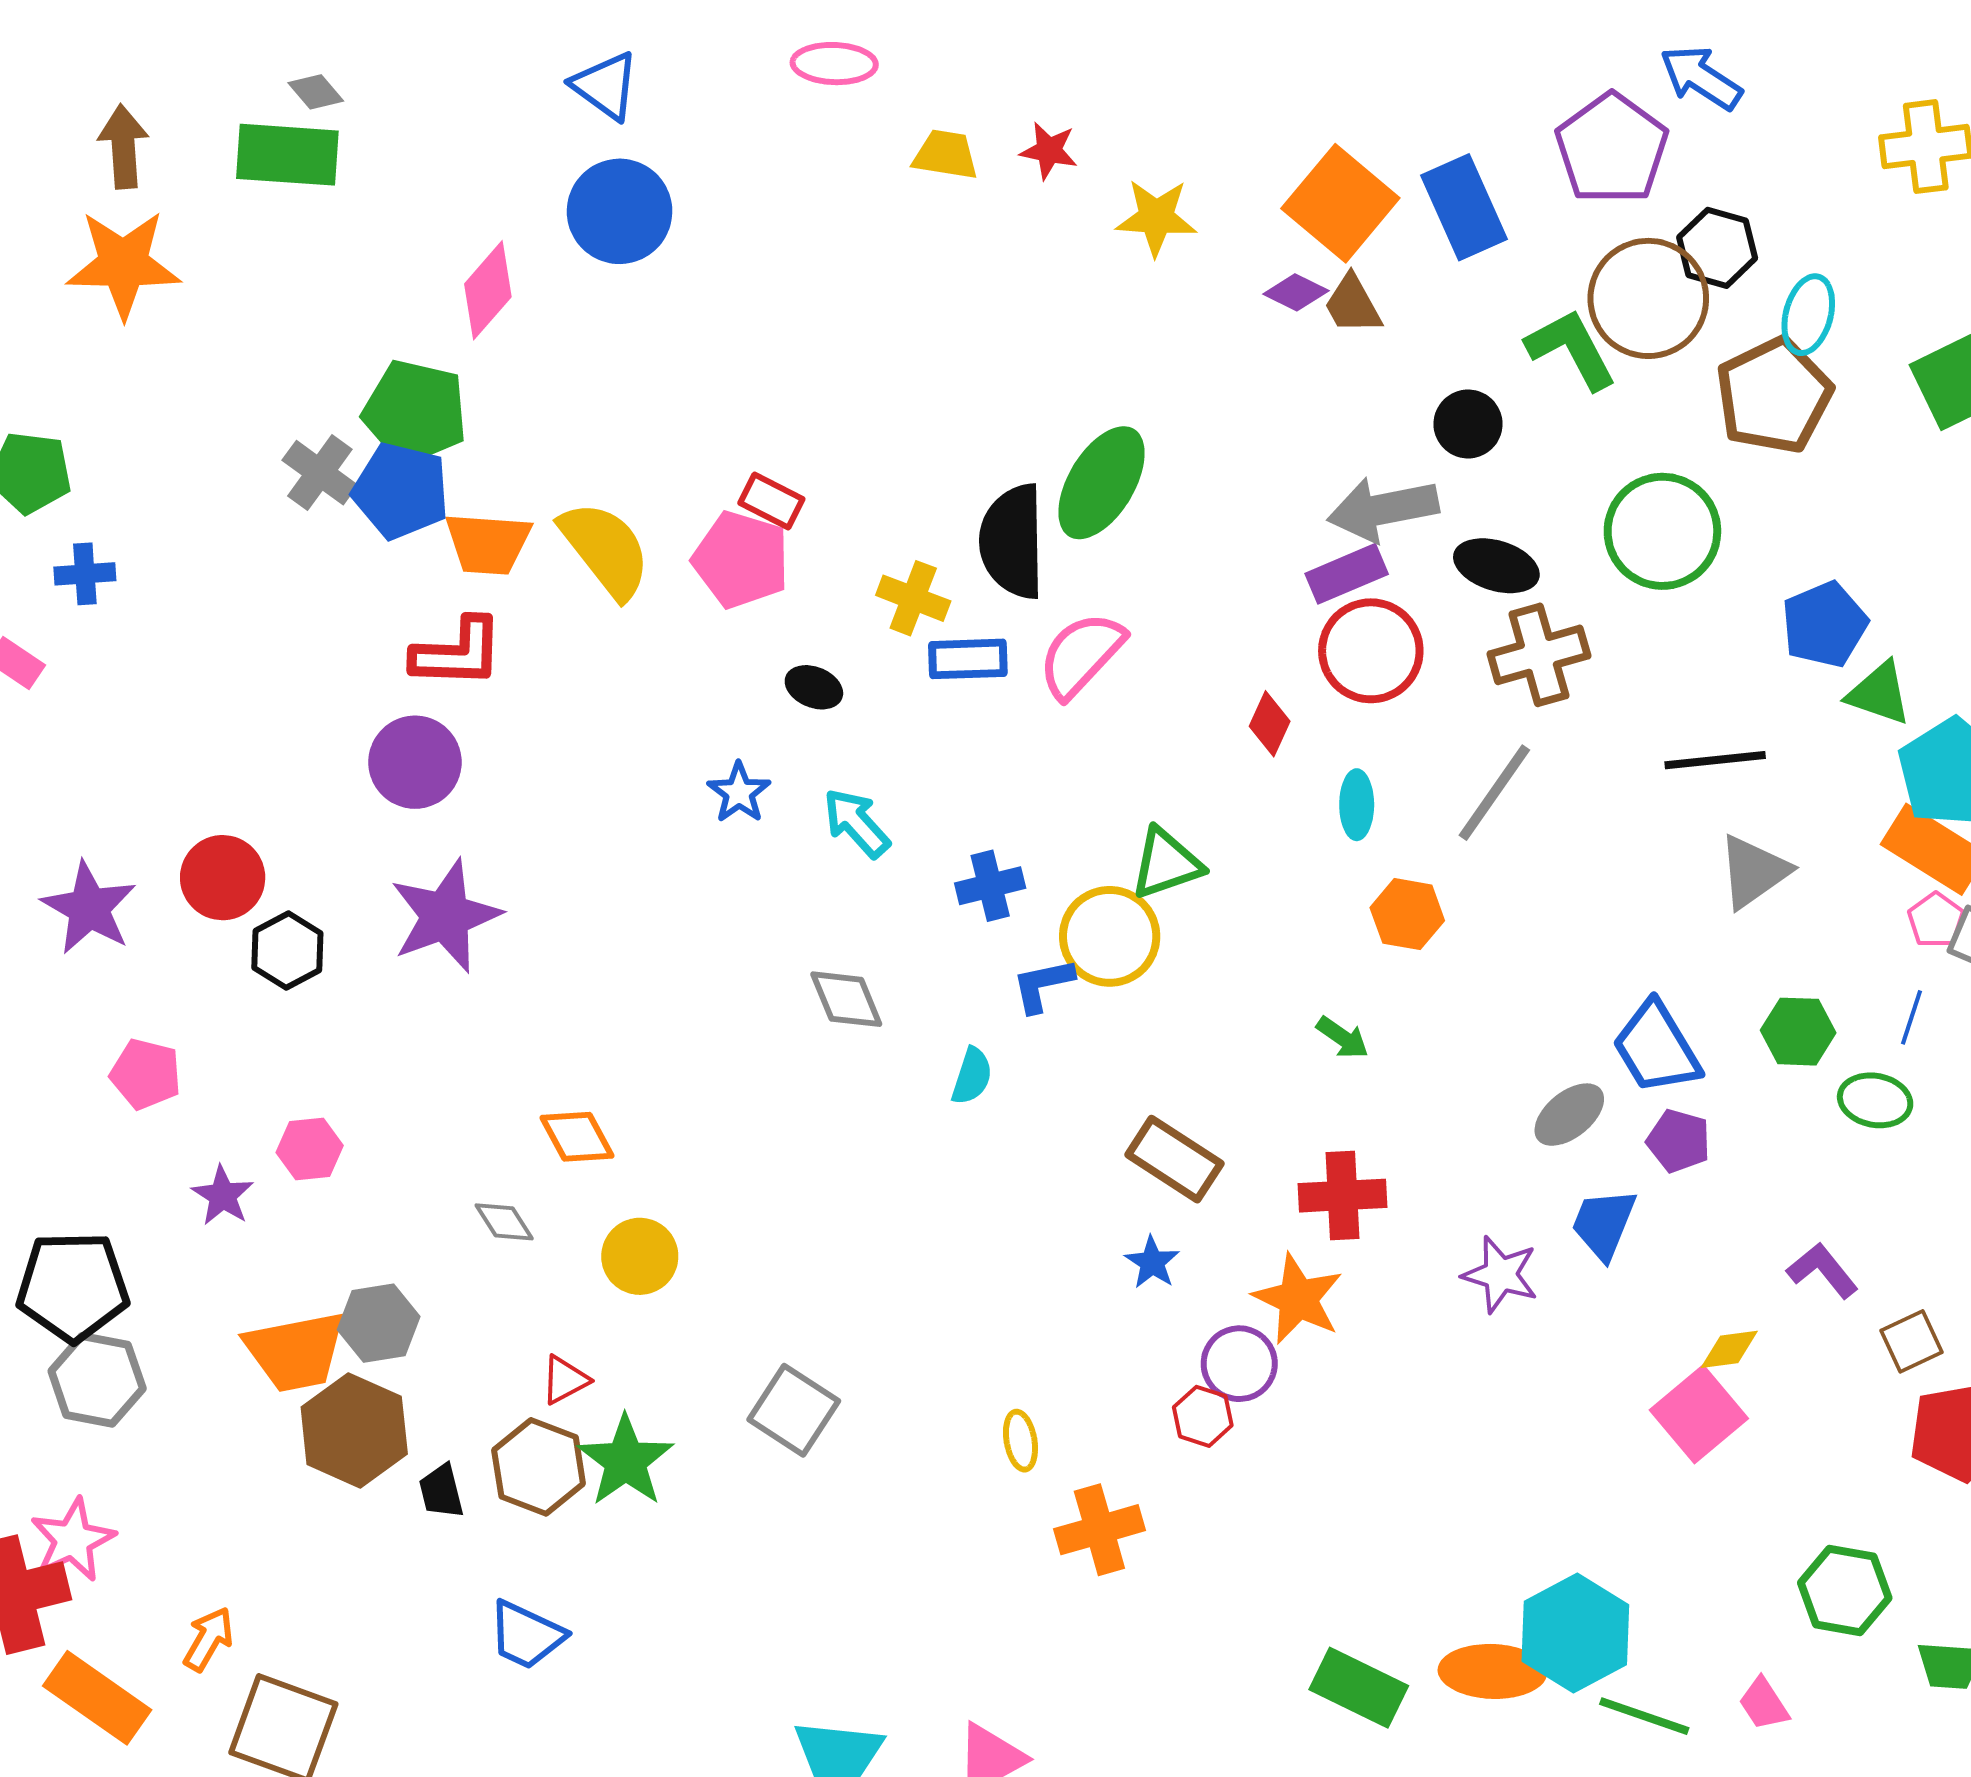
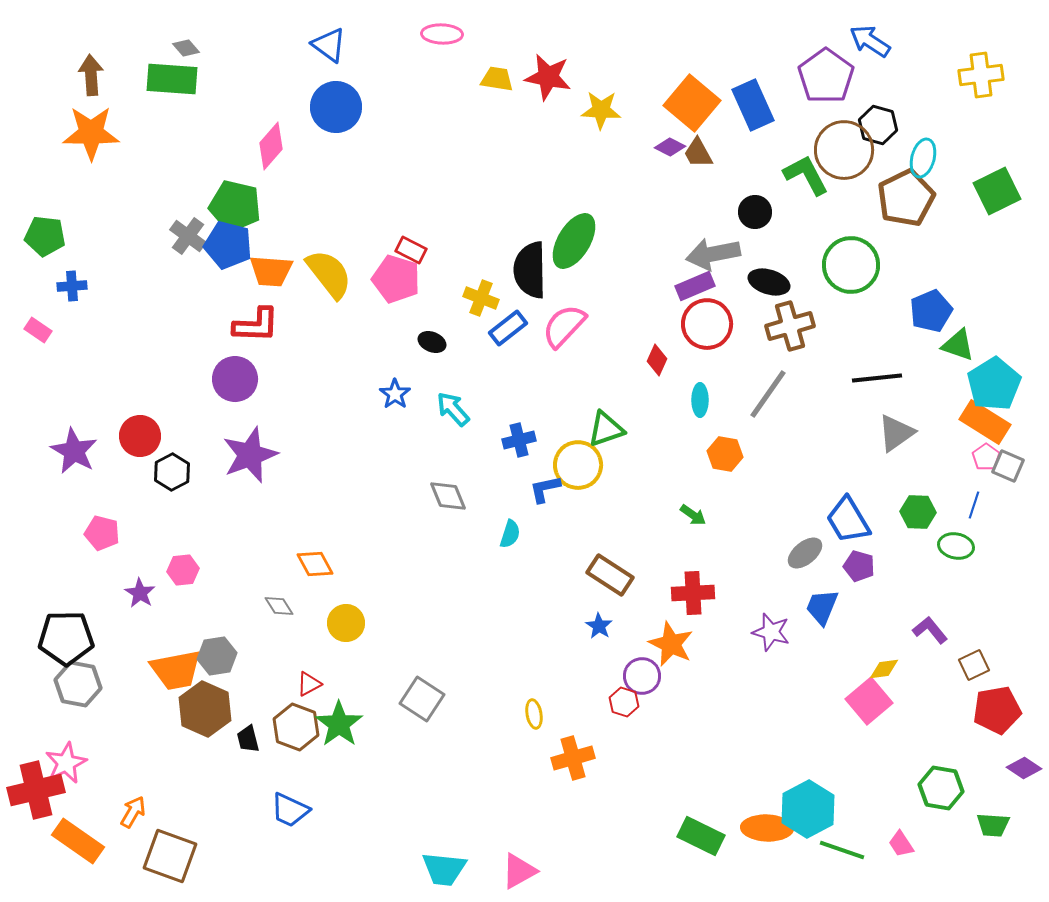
red star: (1049, 151) -> (548, 77), size x1.6
blue rectangle: (968, 659) -> (508, 328), turned -36

